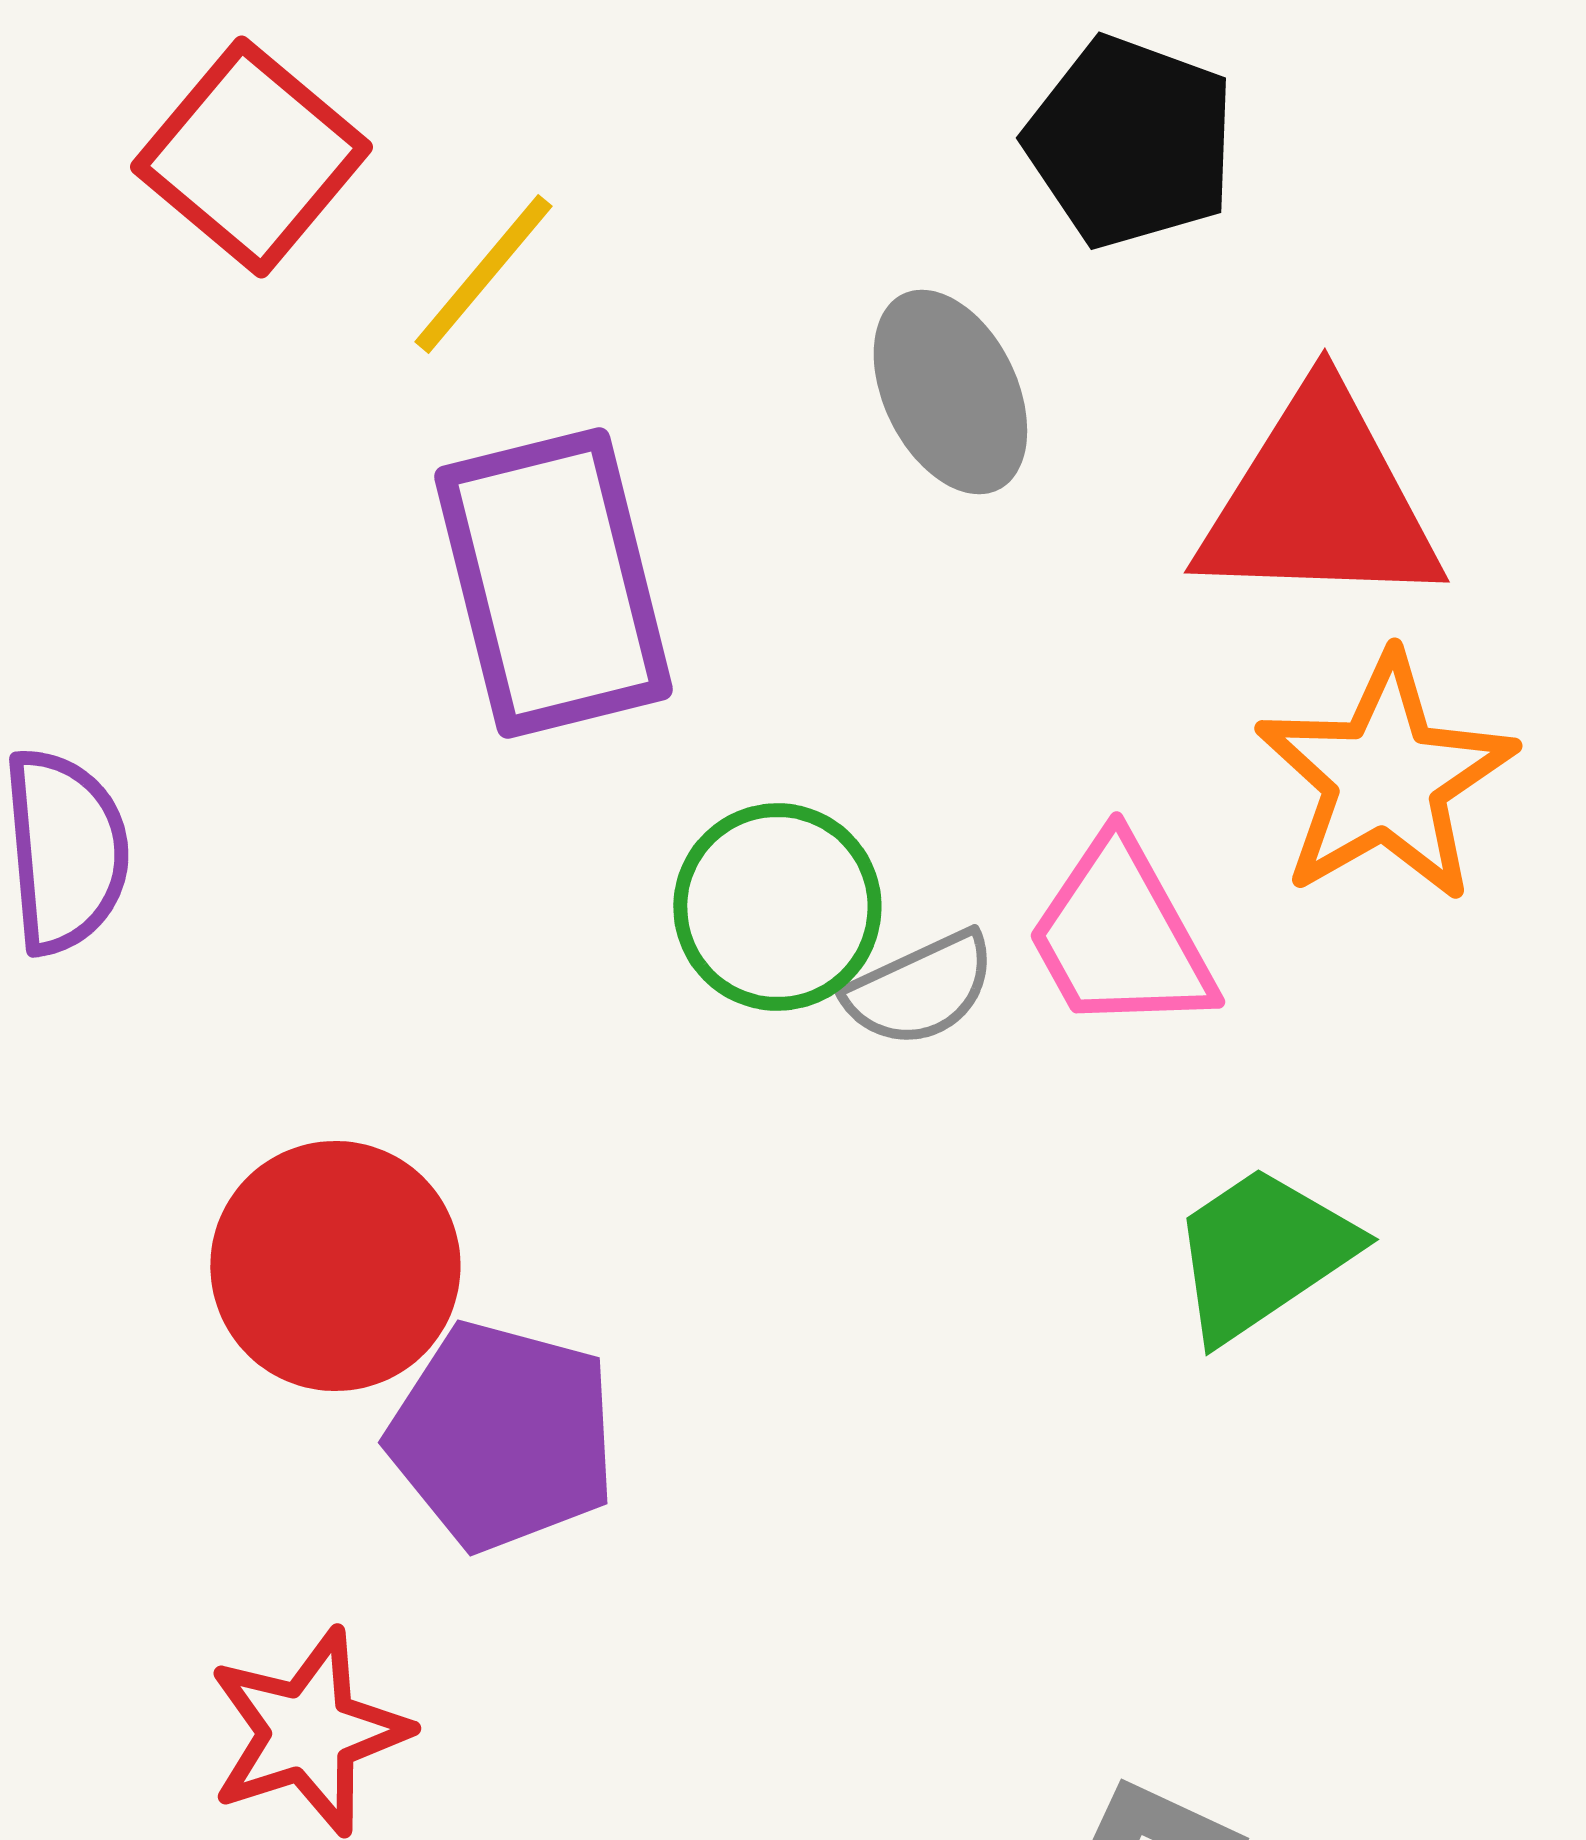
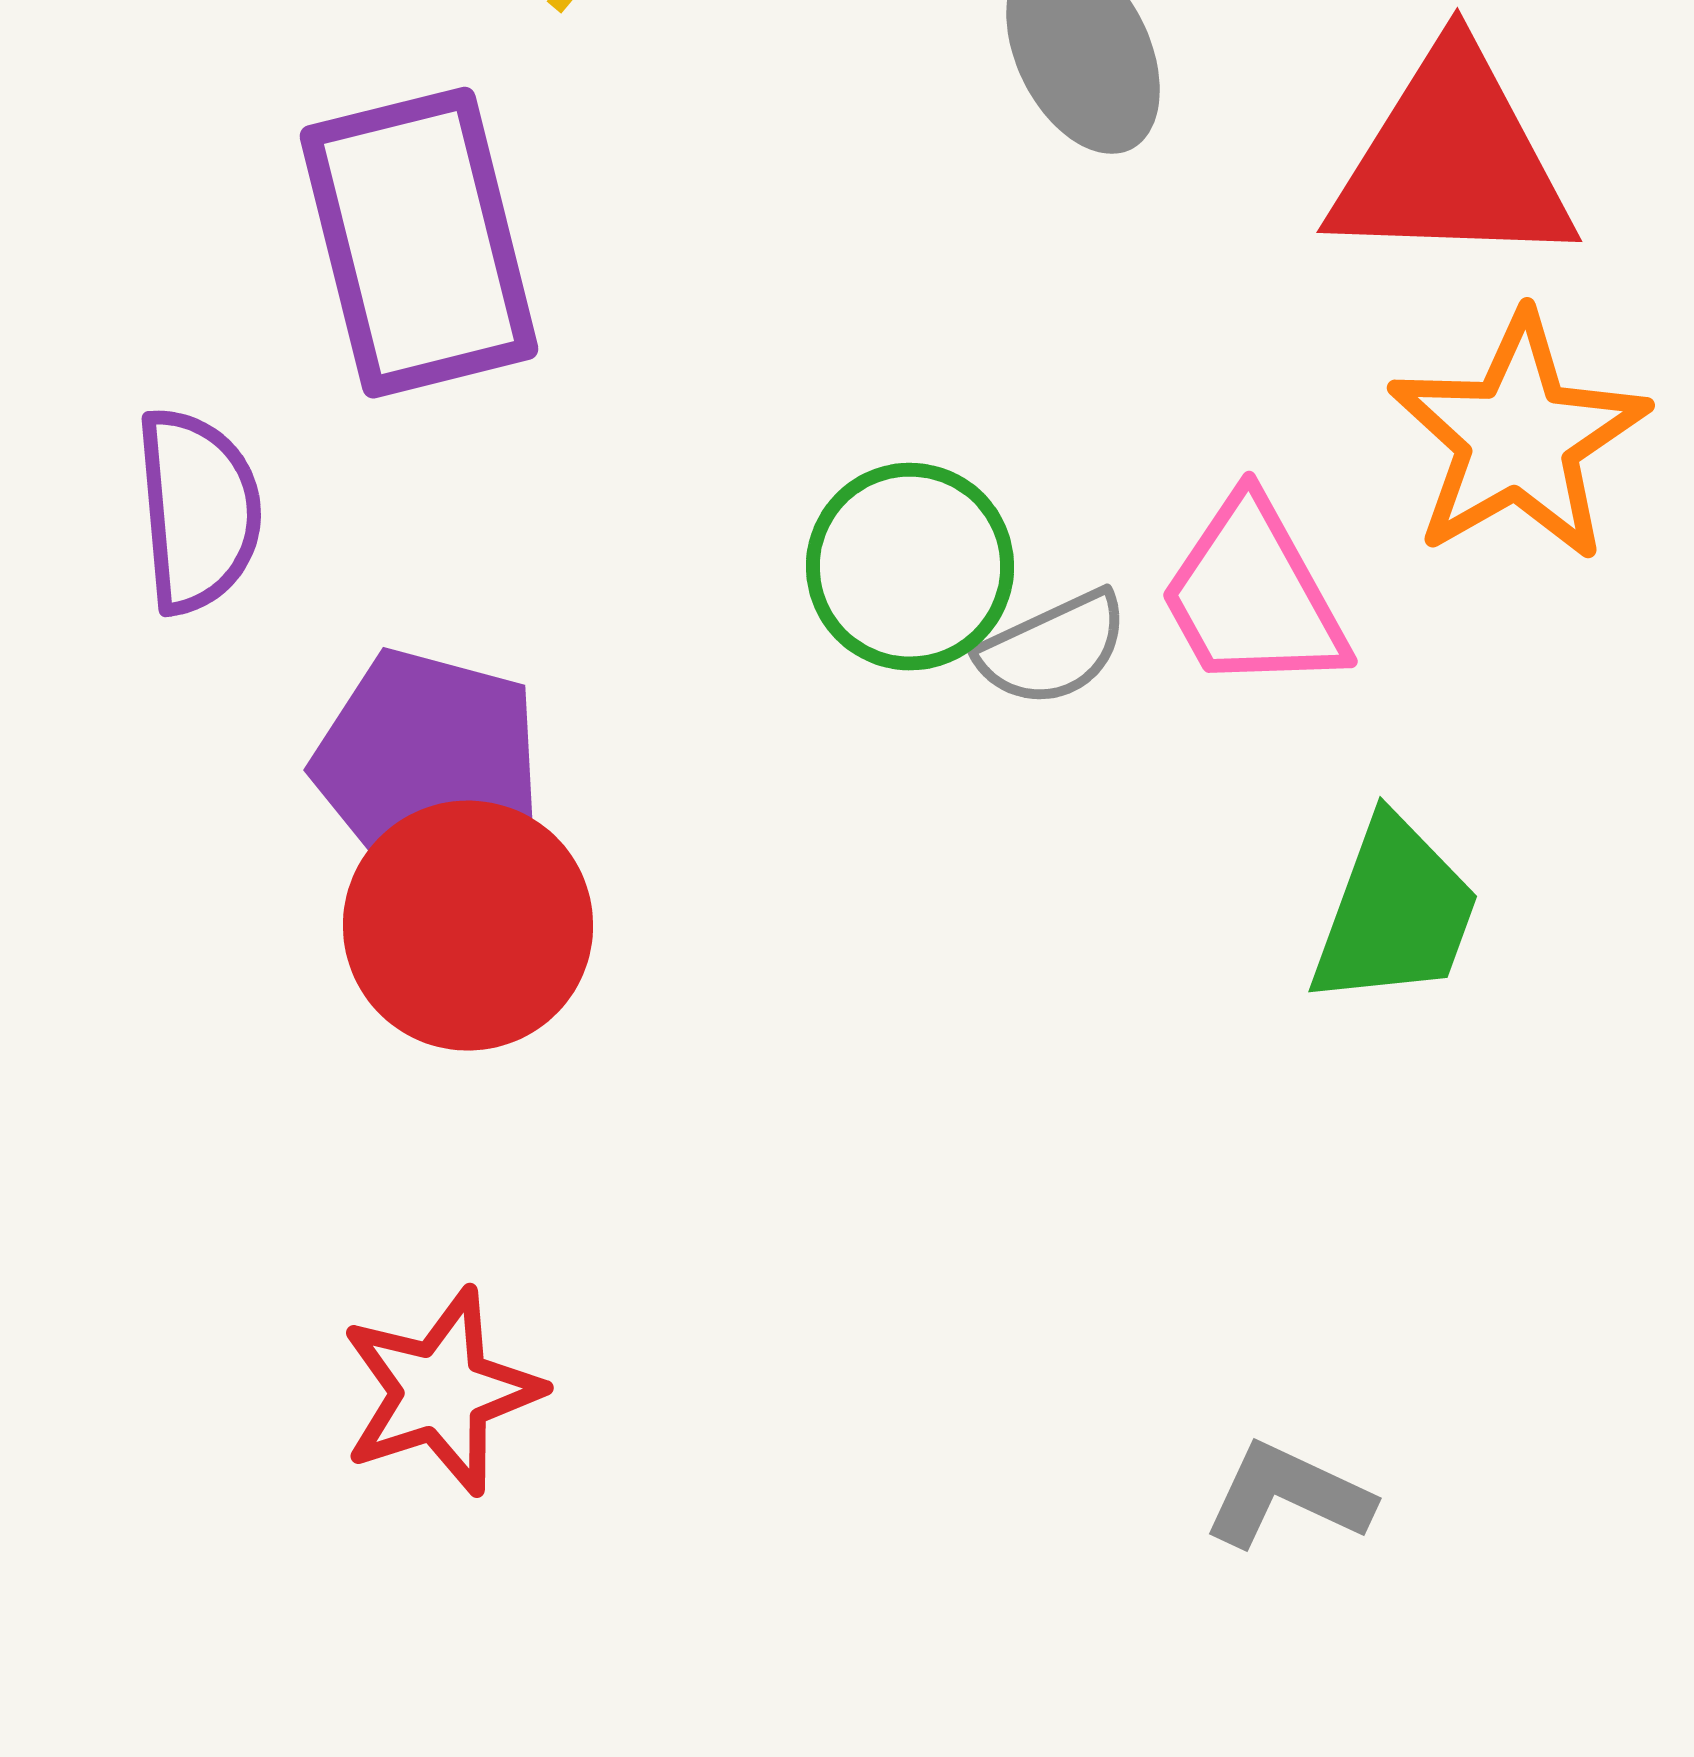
purple rectangle: (553, 583) -> (419, 243), moved
green trapezoid: (1262, 1253) -> (1395, 913), turned 144
purple pentagon: (502, 1436) -> (428, 764), moved

